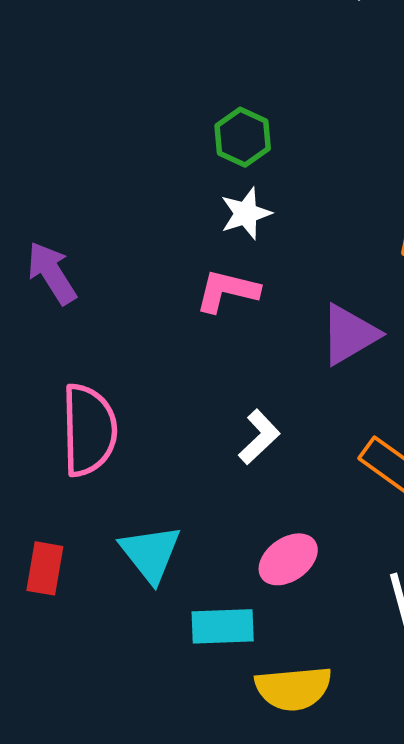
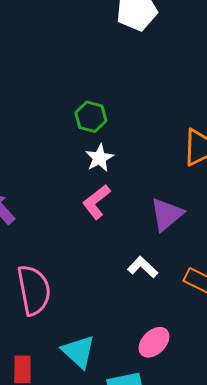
pink L-shape: (227, 291) -> (96, 202), turned -42
white L-shape: (259, 437) -> (143, 267), moved, turned -84

